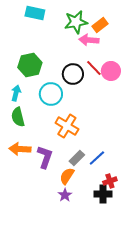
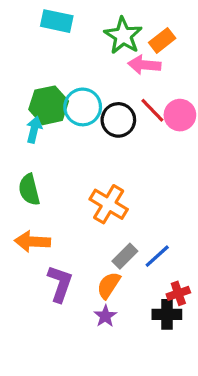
green star: (76, 22) -> (123, 36), turned -30
cyan arrow: (16, 93) -> (34, 130), moved
cyan circle: (51, 94) -> (83, 107), moved
purple L-shape: (45, 157) -> (60, 284), moved

